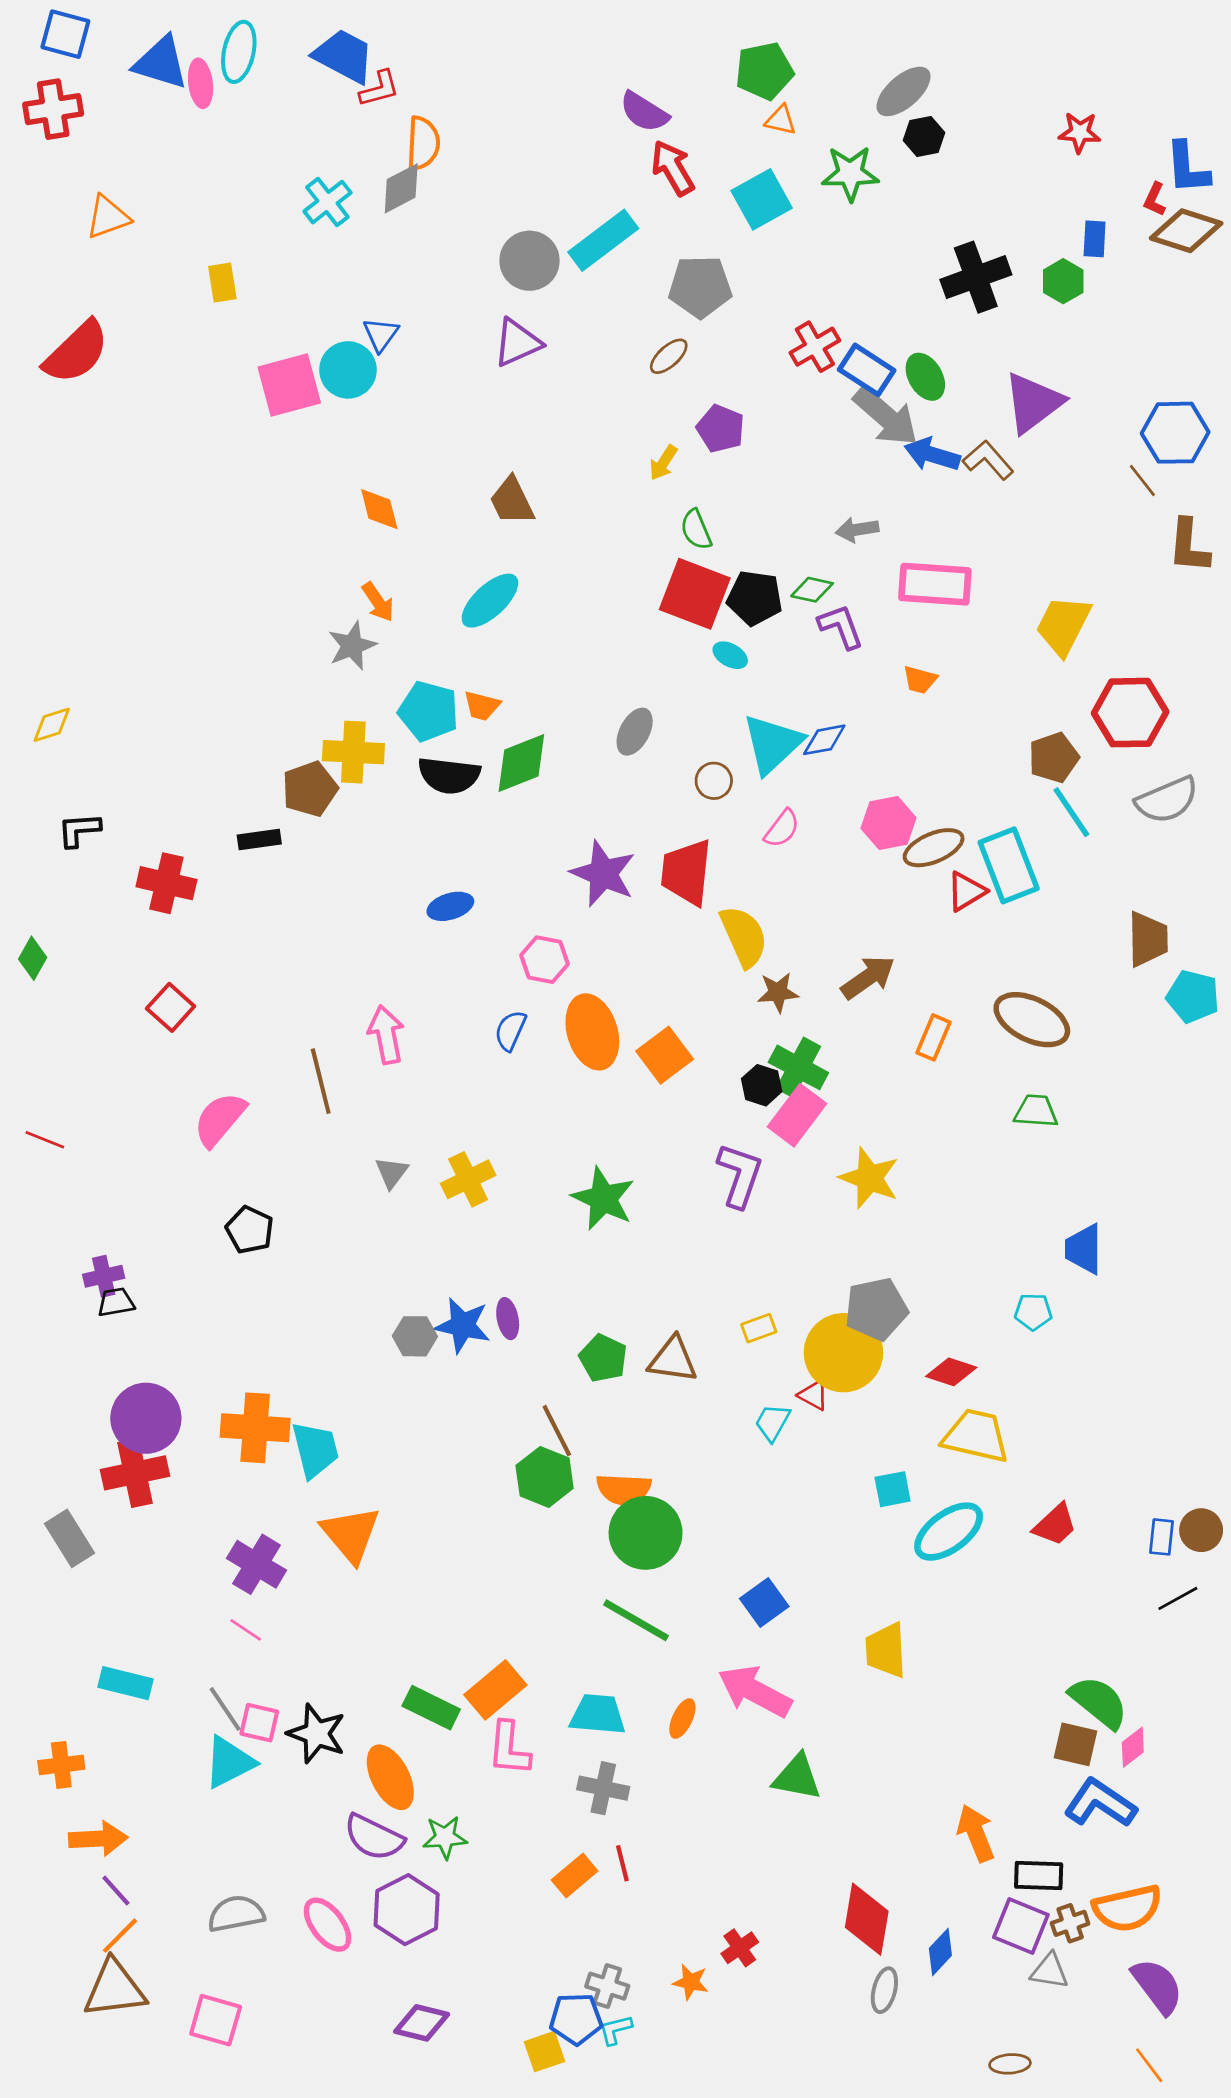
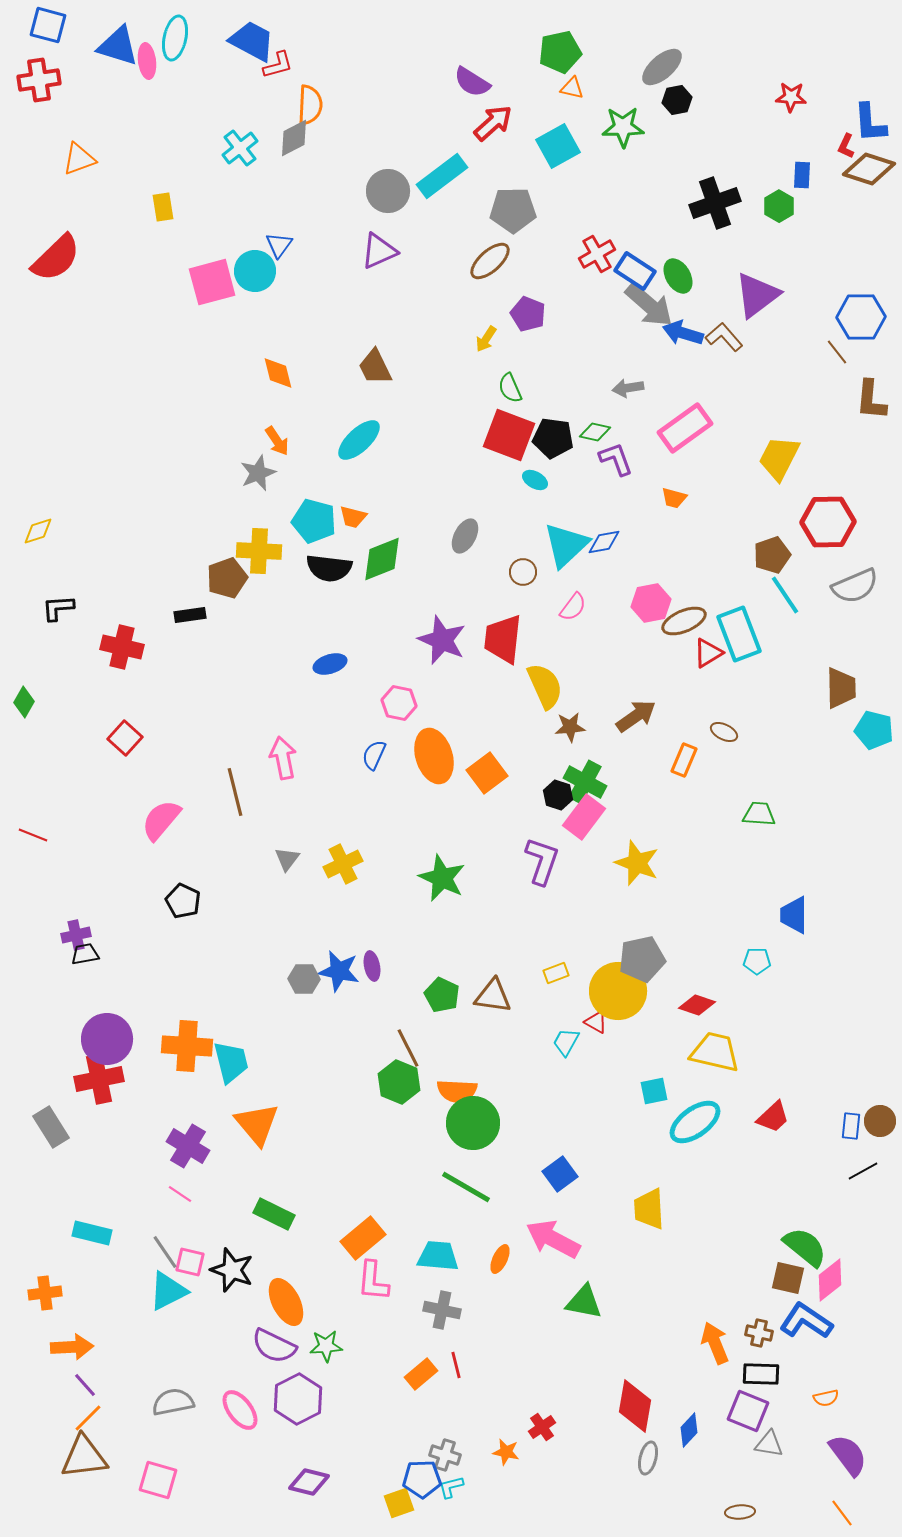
red arrow: (673, 168) -> (493, 123), turned 78
brown ellipse: (669, 356) -> (490, 261), size x1.4
pink rectangle: (935, 584) -> (685, 428), turned -40
brown ellipse: (1032, 1020) -> (724, 732), moved, size x0.5
green rectangle: (431, 1708) -> (274, 1214), moved
pink diamond: (1133, 1747) -> (830, 1280), size x1.4
orange semicircle: (1127, 1908) -> (826, 1398), size x0.5
brown cross: (1070, 1923) -> (759, 1333), moved, turned 32

